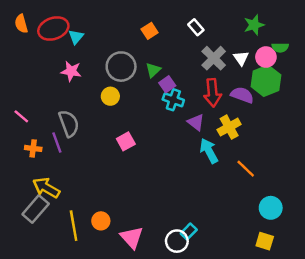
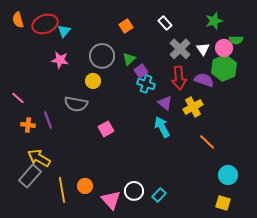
gray semicircle: (69, 124) -> (76, 104), moved, turned 120
pink square: (126, 141) -> (106, 129), moved
cyan arrow: (209, 151) -> (162, 127), moved
white circle: (177, 241) -> (134, 191), moved

